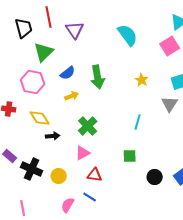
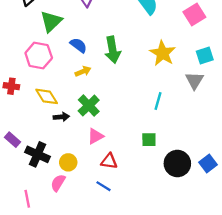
blue semicircle: (68, 73) -> (78, 45), turned -105
yellow star: (142, 80) -> (163, 53), size x1.6
green cross: (88, 126) -> (89, 106), moved
black circle: (155, 177) -> (177, 163), size x1.5
pink semicircle: (68, 205) -> (58, 183), moved

